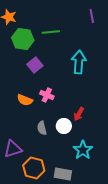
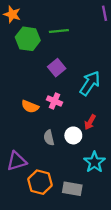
cyan arrow: (79, 62) -> (90, 83), moved, turned 30
purple square: (35, 65) -> (57, 68), moved

